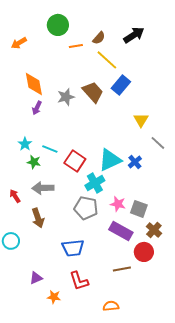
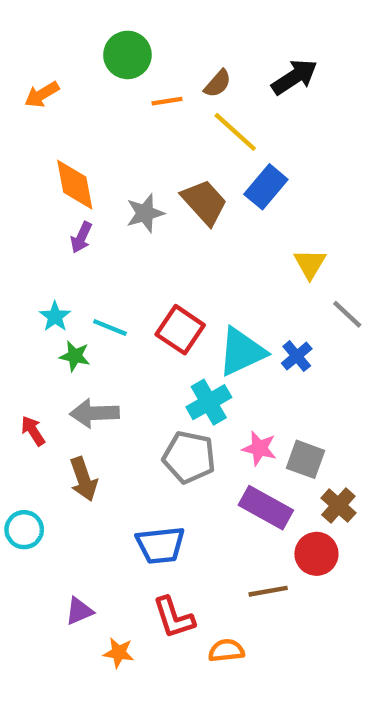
red square: (75, 161) -> (180, 330), moved
orange semicircle: (111, 306) -> (226, 651), moved

